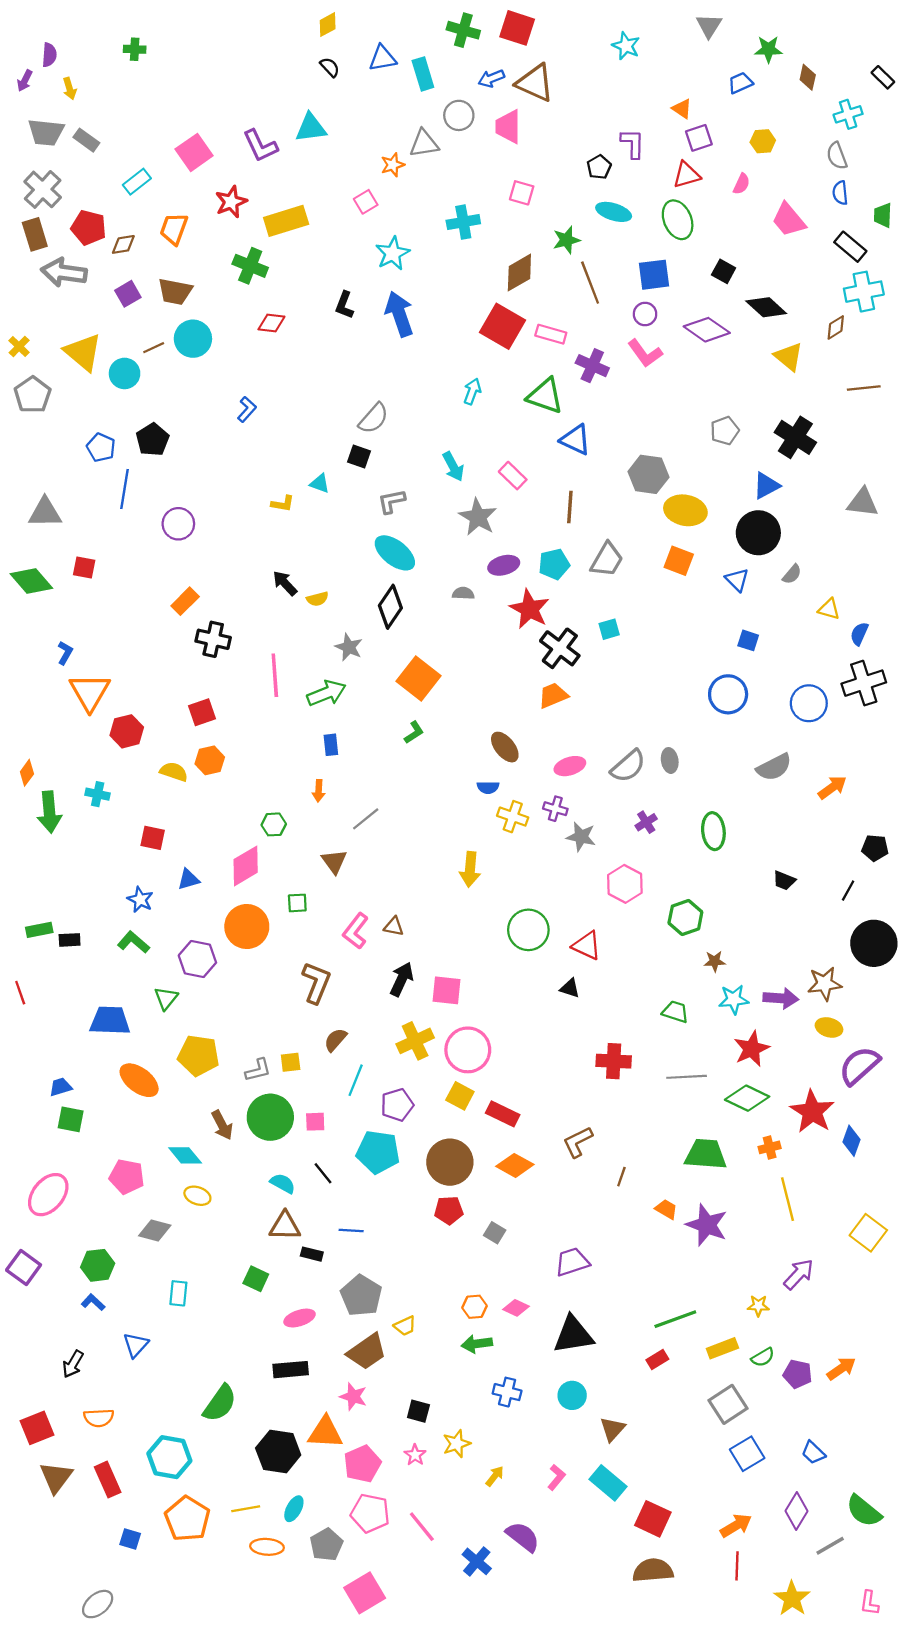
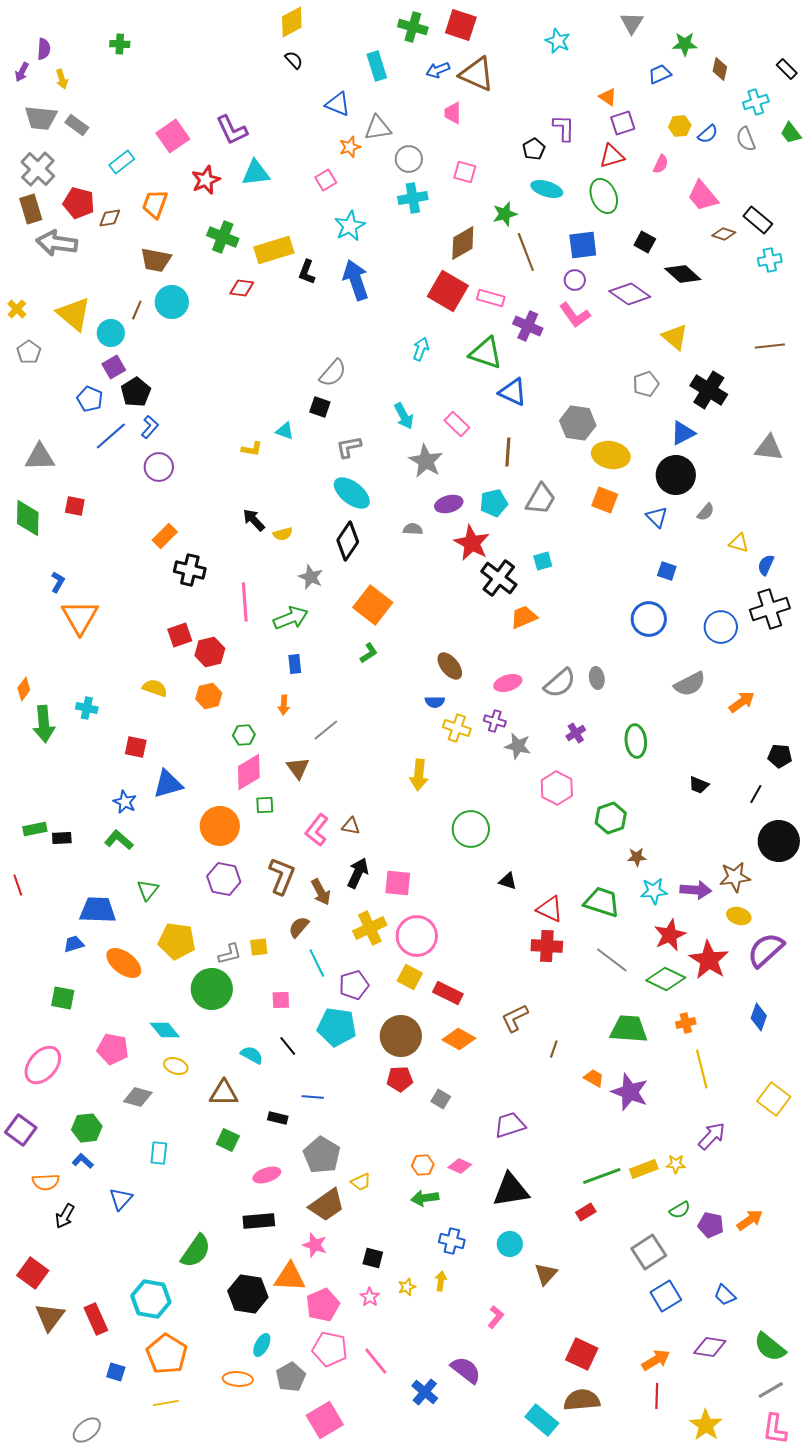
yellow diamond: (328, 25) -> (292, 22), size x1.4
blue triangle: (383, 58) -> (338, 104), moved, turned 32
gray circle: (459, 115) -> (409, 159), moved
pink trapezoid: (508, 127) -> (453, 113), size x0.7
cyan triangle: (311, 128) -> (256, 173), moved
blue semicircle: (840, 193) -> (708, 134), moved, turned -125
green trapezoid: (883, 215) -> (791, 133), moved, turned -40
yellow rectangle: (286, 221) -> (274, 250), moved
cyan cross: (864, 292) -> (770, 260), size x0.7
purple square: (128, 294) -> (114, 367), moved
brown diamond: (836, 327) -> (724, 234), moved, turned 50
brown line: (154, 348) -> (137, 310), turned -42
yellow triangle: (789, 357) -> (675, 337), moved
gray pentagon: (33, 395) -> (29, 352), size x0.7
blue L-shape: (247, 409) -> (150, 427), moved
blue line: (125, 489) -> (111, 436), turned 40
green diamond: (31, 581) -> (28, 518), turned 42
orange trapezoid: (553, 695) -> (524, 617), moved
red hexagon: (127, 731) -> (210, 652), moved
orange hexagon: (210, 760) -> (209, 696), moved
pink diamond: (246, 866) -> (249, 772), moved
blue triangle: (188, 879) -> (168, 784), size x1.5
red triangle: (587, 946) -> (550, 909), moved
purple hexagon: (197, 959) -> (224, 879), moved
green trapezoid: (675, 1012) -> (602, 902), size x1.5
gray line: (687, 1077) -> (612, 960), turned 40
cyan line: (356, 1080) -> (317, 963), turned -48
blue trapezoid: (61, 1087) -> (74, 944), moved
red star: (812, 1112) -> (709, 960), moved
green circle: (270, 1117) -> (212, 989), moved
brown arrow: (222, 1125) -> (321, 892), moved
brown triangle: (285, 1226) -> (224, 1093), moved
yellow rectangle: (722, 1348) -> (644, 1169), moved
orange semicircle: (99, 1418) -> (46, 1182), moved
red square: (37, 1428) -> (33, 1273), turned -32
yellow star: (457, 1444) -> (407, 1287), size x0.7
yellow arrow: (495, 1476) -> (441, 1281), moved, turned -30
cyan rectangle: (608, 1483) -> (542, 1420), moved
yellow line: (246, 1509) -> (166, 1403), moved
purple diamond: (796, 1511) -> (710, 1347), turned 68
gray line: (830, 1546) -> (771, 1390), moved
pink L-shape: (869, 1603) -> (775, 1429), size x1.4

